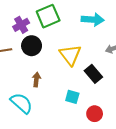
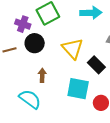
purple cross: (21, 25) -> (23, 24), turned -35
cyan square: (72, 97) -> (78, 89), size x1.6

